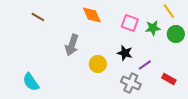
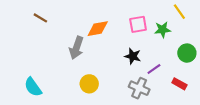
orange diamond: (92, 15) -> (98, 29), moved, turned -75
pink square: (130, 23) -> (138, 24), turned -30
green circle: (176, 34) -> (187, 53), moved
yellow circle: (98, 64) -> (89, 84), moved

